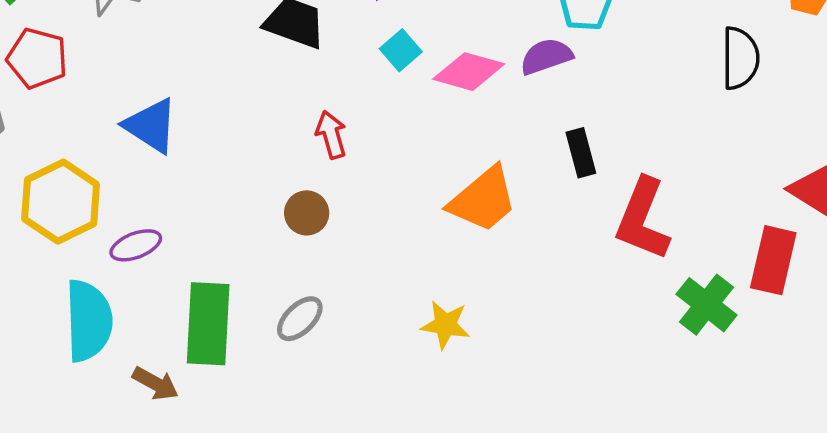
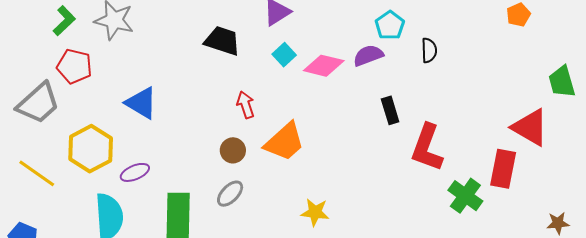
black semicircle: (740, 58) -> (429, 50), moved, size x0.7
orange trapezoid: (483, 199) -> (284, 142), moved
gray ellipse: (300, 319) -> (230, 194), moved

